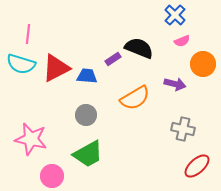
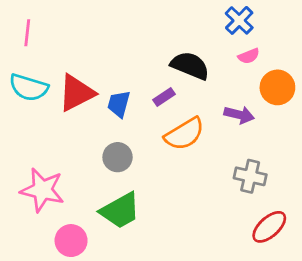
pink line: (28, 34) -> (27, 33), moved
purple rectangle: (113, 59) -> (164, 97), moved
blue trapezoid: (87, 76) -> (119, 104), turned -80

